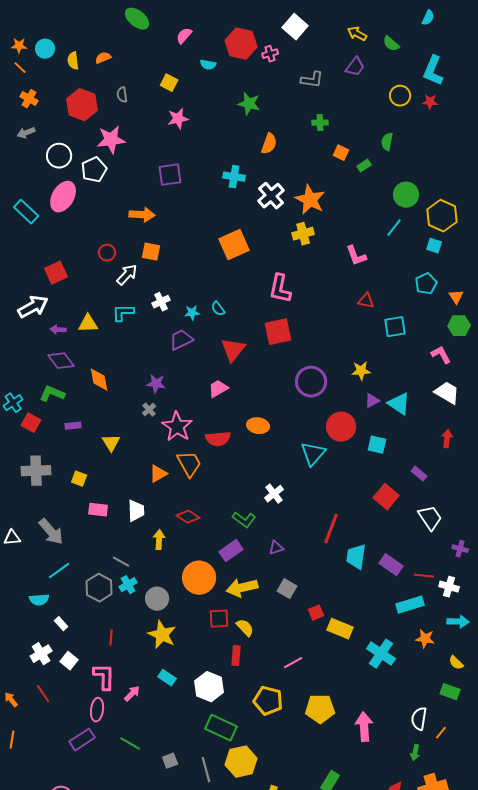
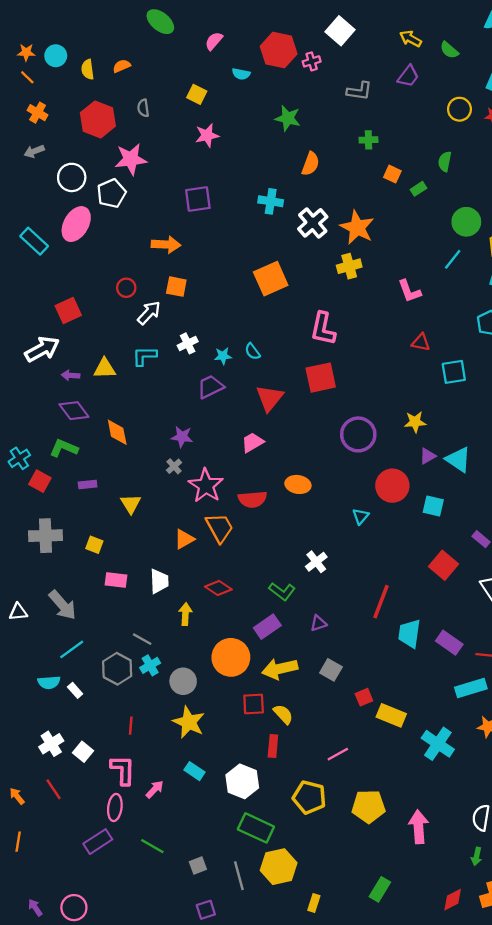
cyan triangle: (313, 454) -> (361, 516), size x0.6
white rectangle: (61, 624) -> (75, 690), moved

